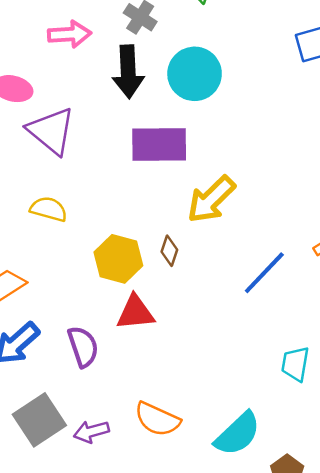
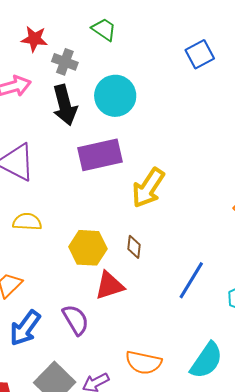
brown diamond: (169, 251) -> (134, 247), moved
blue line: (264, 273) -> (191, 280), moved

